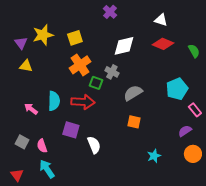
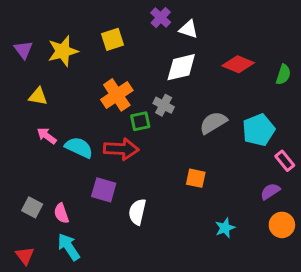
white triangle: (161, 20) -> (188, 29), moved
yellow square: (75, 38) -> (112, 39), moved
purple triangle: (21, 43) -> (23, 50), moved
green semicircle: (194, 51) -> (283, 74), turned 48
green square: (96, 83) -> (140, 121), turned -32
gray semicircle: (133, 93) -> (213, 123), moved
cyan semicircle: (54, 101) -> (79, 148), turned -66
pink arrow: (31, 109) -> (47, 136), moved
white semicircle: (94, 145) -> (137, 212), turned -144

